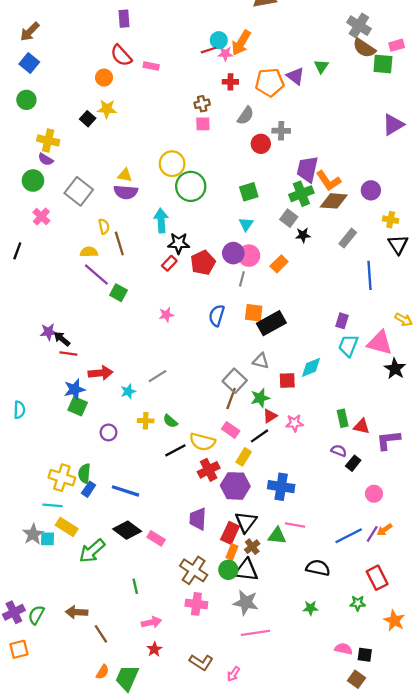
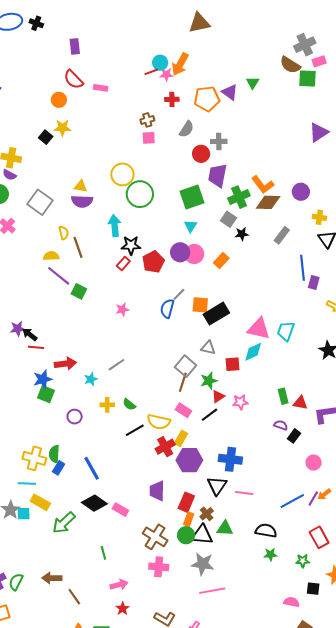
gray cross: (359, 26) -> (305, 45), moved, turned 35
purple trapezoid: (307, 169) -> (217, 175), moved
green square: (249, 192) -> (192, 197), size x1.4
gray line: (242, 279) -> (179, 294), moved, turned 32
purple rectangle: (342, 321) -> (314, 282), moved
pink triangle: (380, 343) -> (259, 329), moved
yellow rectangle: (244, 457) -> (181, 438), moved
blue line: (125, 491) -> (92, 468), turned 45
black triangle: (246, 522) -> (217, 486), moved
green triangle: (277, 536) -> (225, 528), moved
green star: (311, 608) -> (270, 554), moved
black square: (365, 655) -> (313, 589), moved

